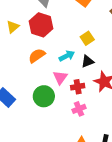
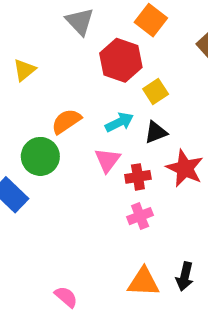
red hexagon: (41, 25) -> (121, 60), moved
green circle: (44, 96) -> (40, 156), moved

